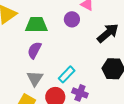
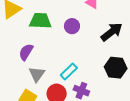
purple circle: (72, 19) -> (72, 26), moved
purple semicircle: (34, 50) -> (26, 52), moved

